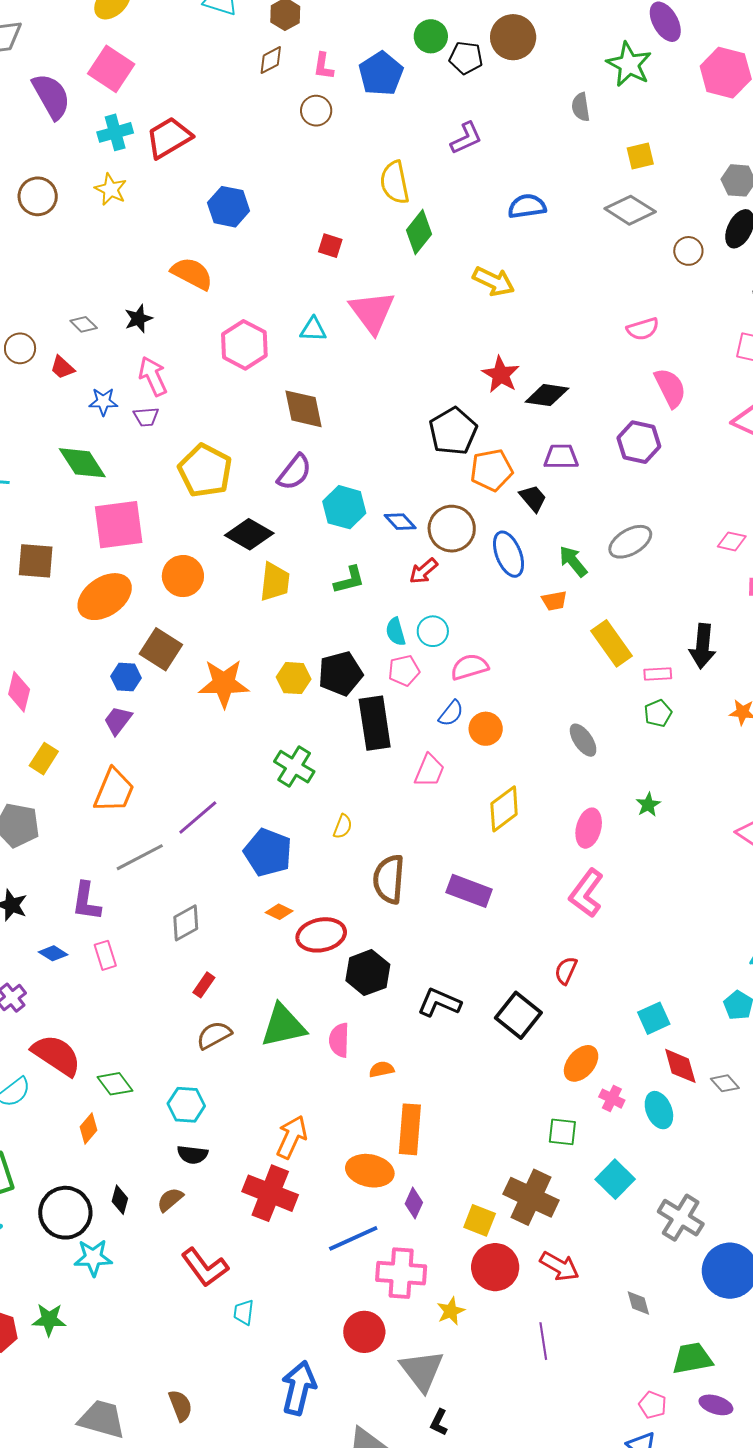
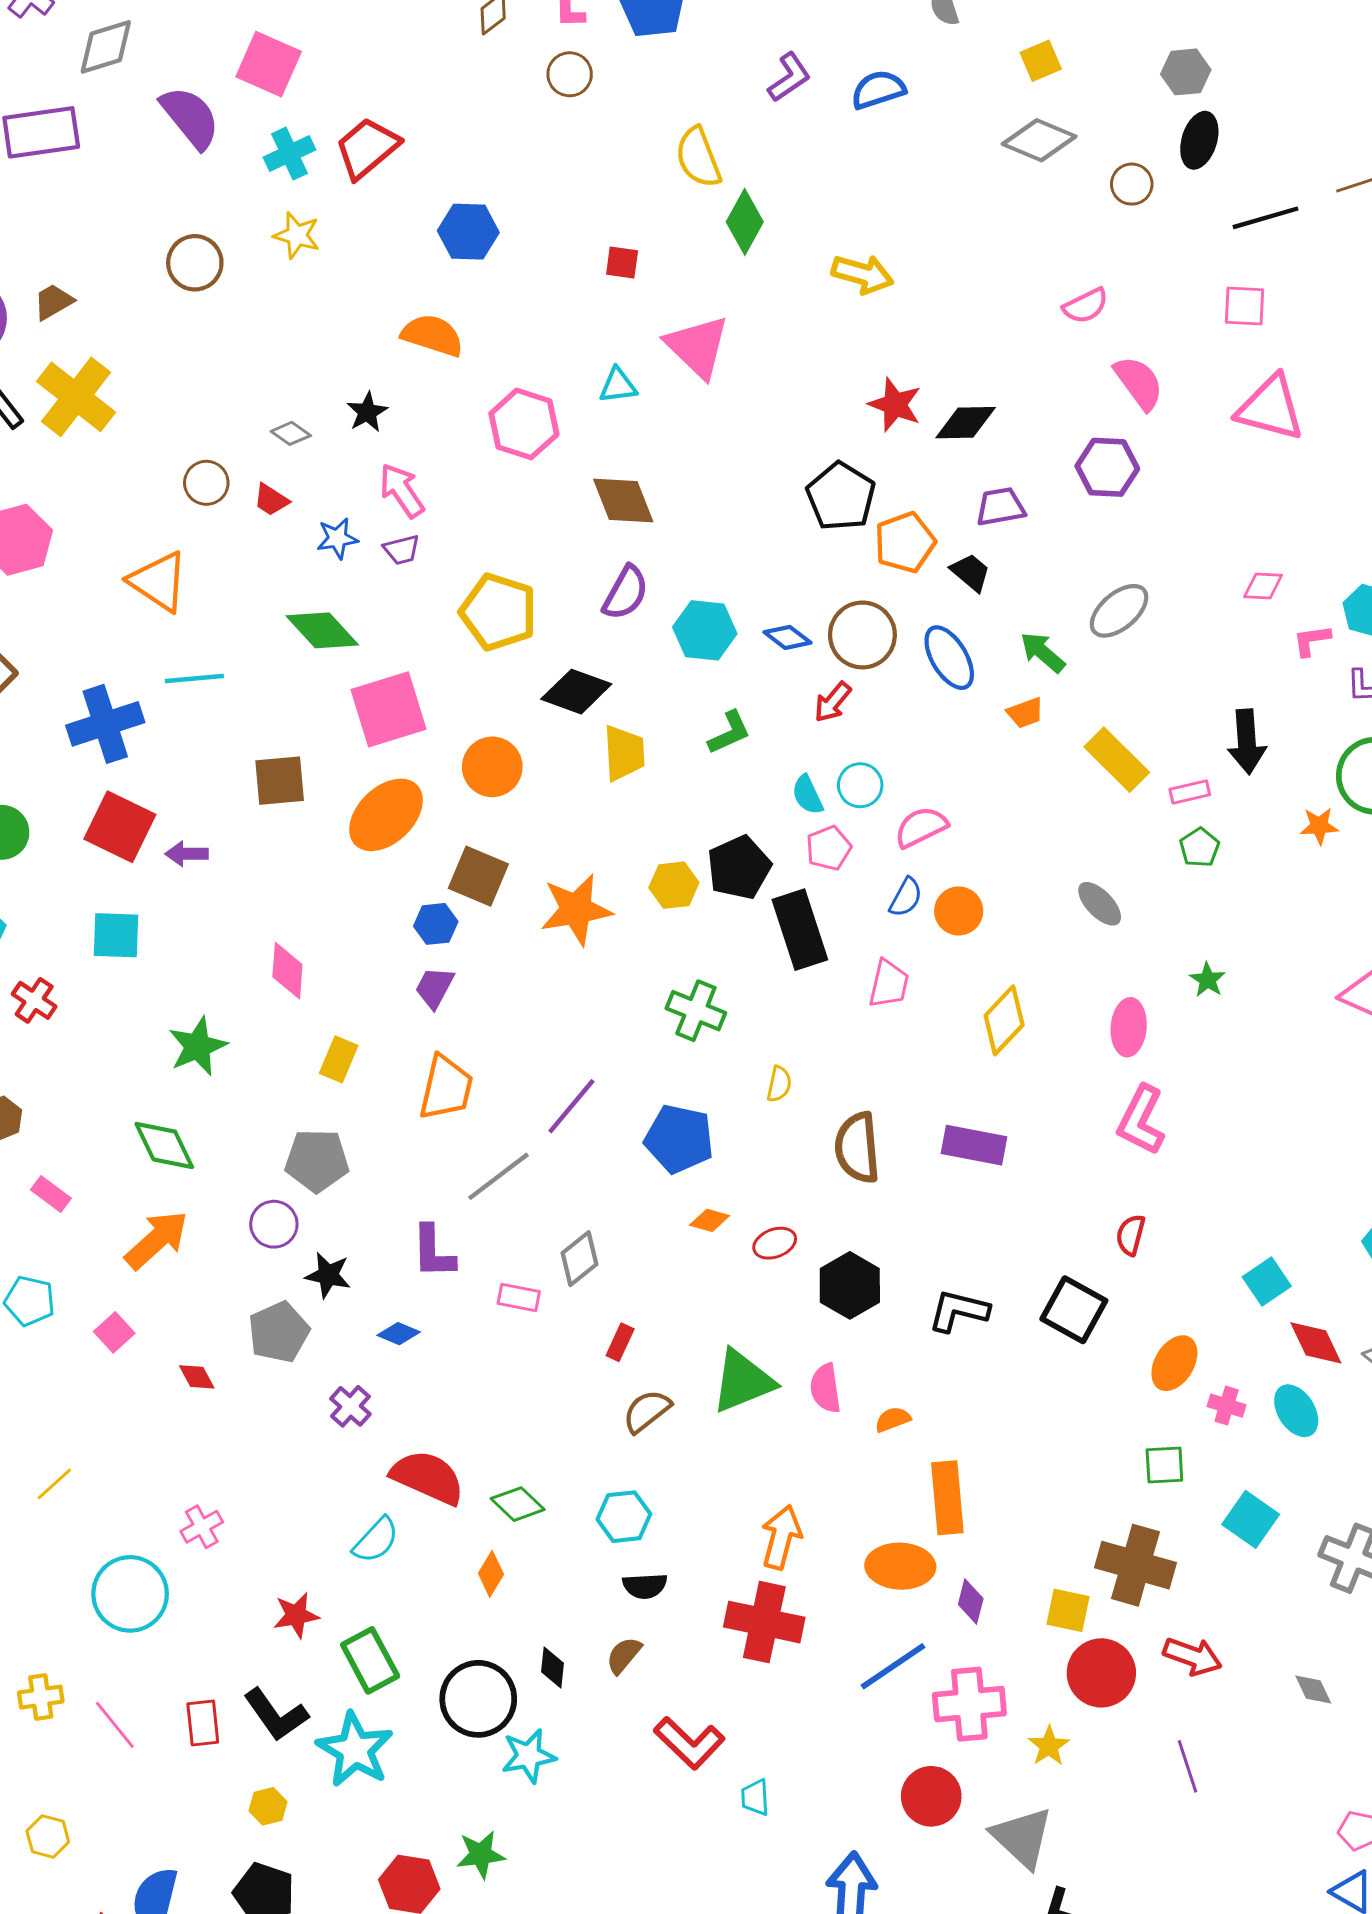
blue semicircle: (527, 206) -> (878, 90), moved
red ellipse: (321, 935) -> (775, 1243), size x0.6
pink rectangle: (105, 955) -> (519, 1298), moved, turned -52

